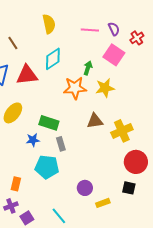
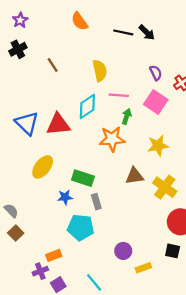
yellow semicircle: (49, 24) -> (100, 71), moved
pink line: (90, 30) -> (119, 95), moved
brown line: (13, 43) -> (53, 65), moved
yellow star: (105, 88) -> (158, 146), moved
yellow cross: (122, 131) -> (165, 187), turned -30
orange rectangle: (16, 184) -> (54, 255), moved, turned 56

